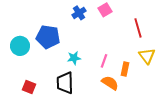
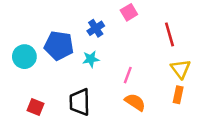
blue cross: (79, 13) -> (96, 28), moved
cyan star: (74, 58) -> (91, 59), moved
orange rectangle: (125, 69) -> (178, 95), moved

